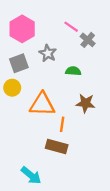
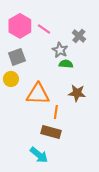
pink line: (71, 27) -> (44, 29), moved
gray star: (48, 53) -> (60, 50), moved
cyan arrow: (31, 175) -> (39, 155), moved

